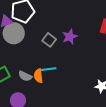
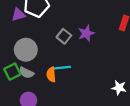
gray circle: (14, 33) -> (26, 50), moved
gray semicircle: (25, 76) -> (26, 73), moved

